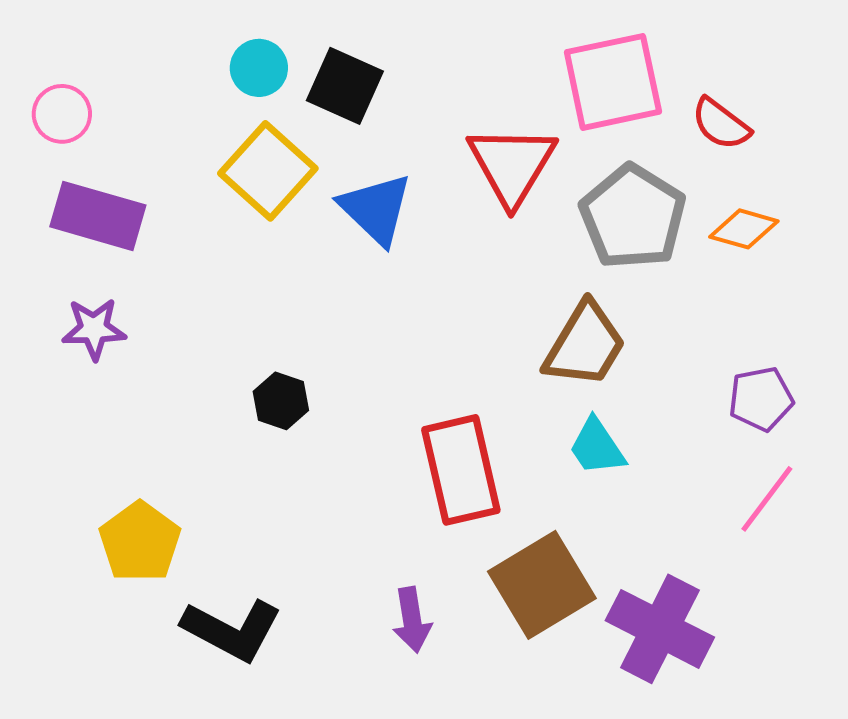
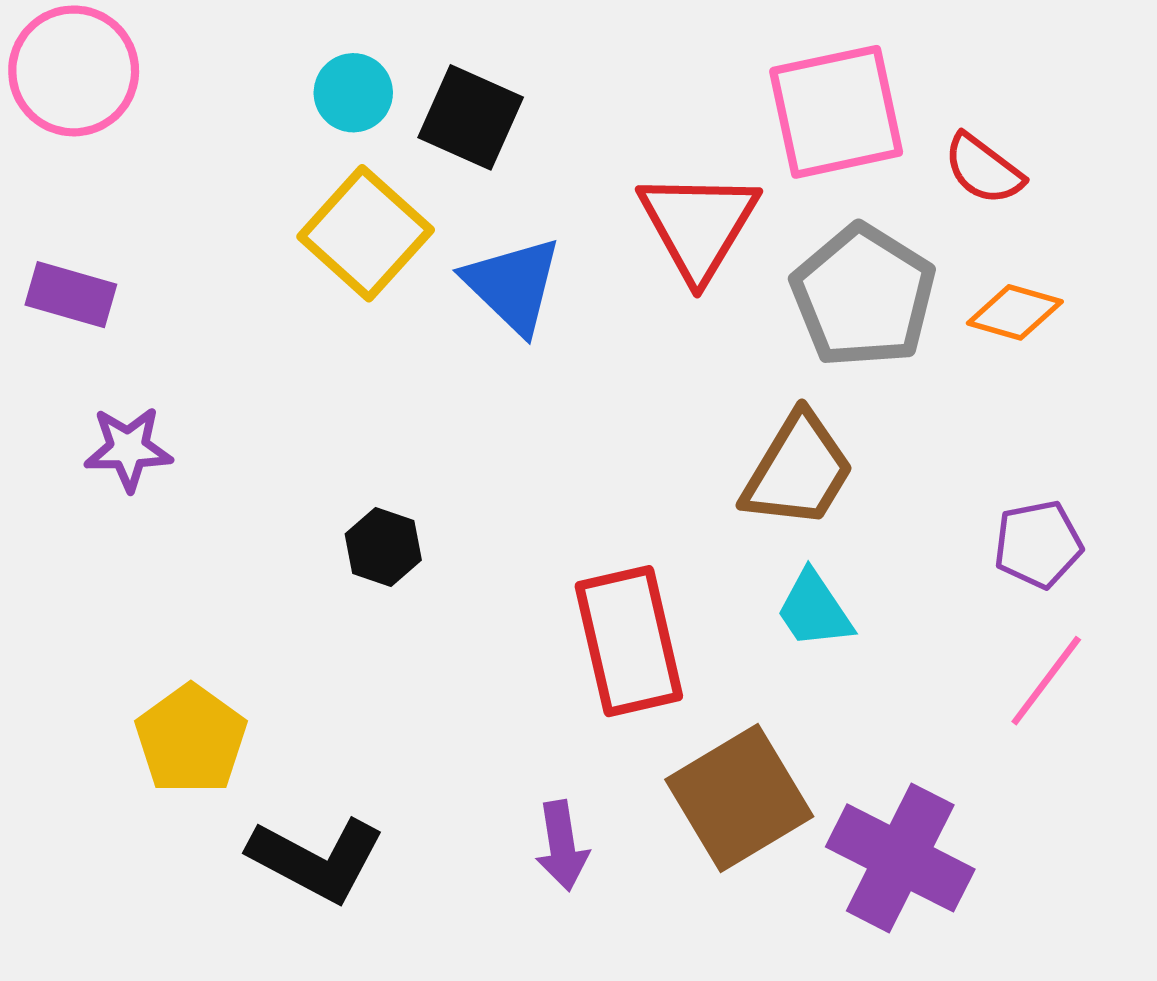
pink circle: (62, 114) -> (74, 71), moved, size x1.6
purple rectangle: (98, 216) -> (71, 295), moved, size x0.7

